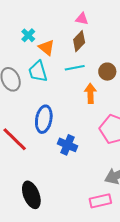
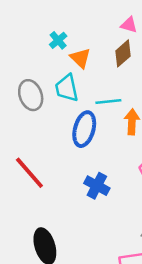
cyan line: (75, 68) -> (108, 102), moved
blue ellipse: (44, 119) -> (84, 129), moved

